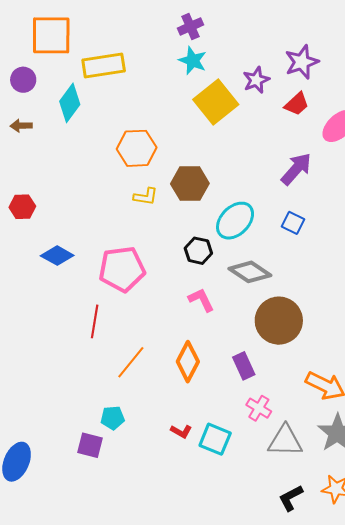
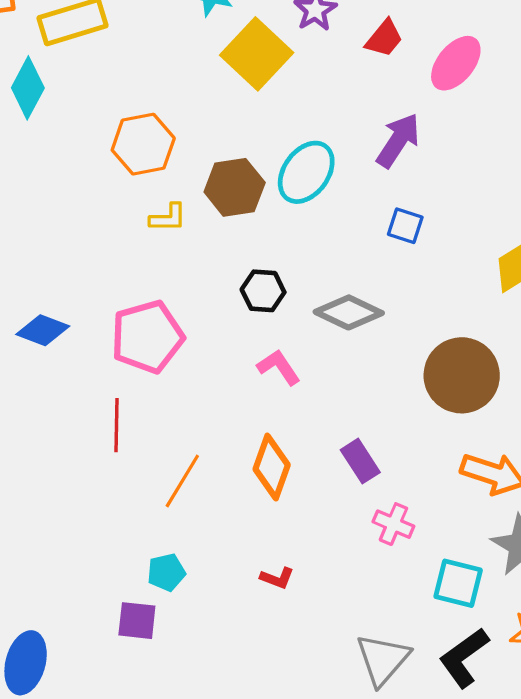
cyan ellipse: (235, 221) -> (306, 172), moved
brown circle: (279, 321) -> (462, 375), moved
cyan square: (215, 439) -> (458, 583), moved
gray triangle: (285, 441) -> (383, 659), moved, turned -42
black L-shape: (291, 498) -> (464, 658), size x1.4

